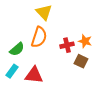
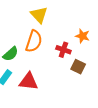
orange star: (85, 41) -> (82, 36), moved
red cross: (67, 45) -> (63, 50), turned 32

